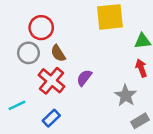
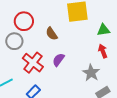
brown semicircle: (58, 53) -> (52, 34), moved

